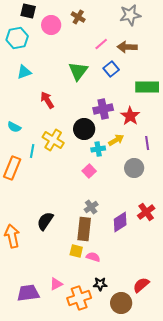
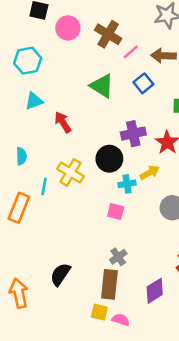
brown cross: (78, 17) -> (108, 34), moved, size x1.5
cyan hexagon: (17, 38) -> (28, 61), moved
green triangle: (78, 71) -> (102, 86), turned -35
cyan triangle: (24, 72) -> (34, 101), moved
cyan semicircle: (14, 127) -> (21, 156), turned -120
pink square: (89, 171) -> (116, 212), turned -32
purple diamond: (120, 222) -> (155, 291), moved

